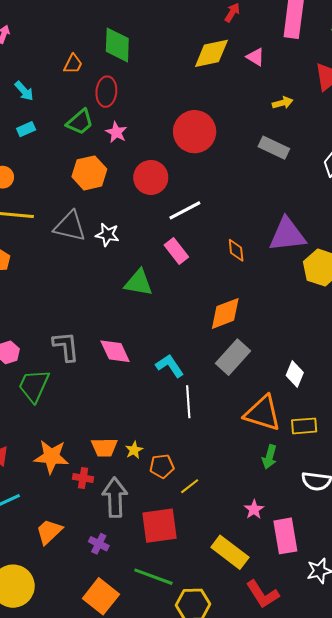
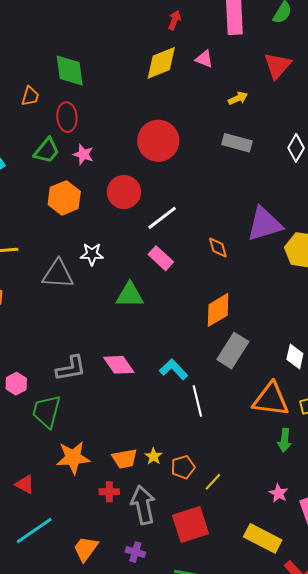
gray triangle: (70, 226) -> (58, 274), moved
gray L-shape: (66, 346) -> (71, 368), turned 96
orange star: (51, 457) -> (73, 458), moved

